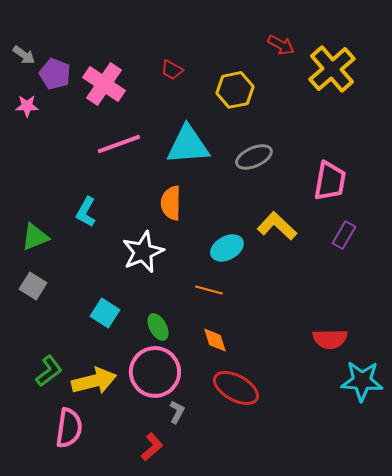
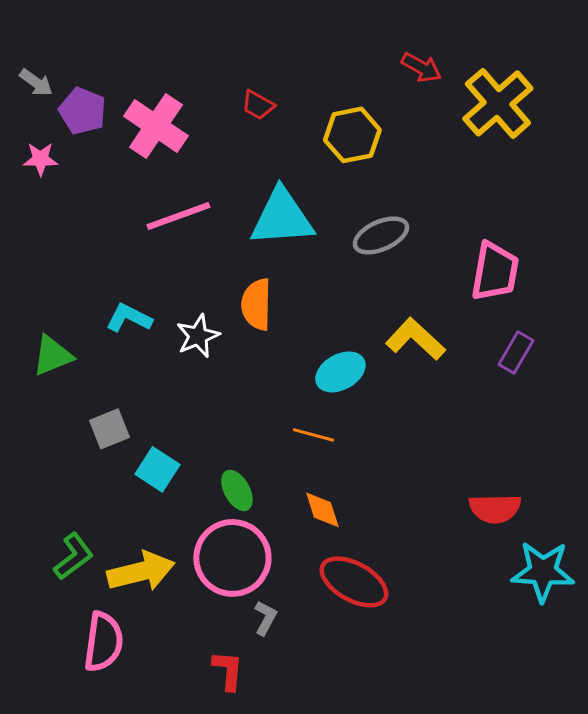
cyan L-shape: (86, 212) -> (129, 318), turned 88
white star: (143, 252) -> (198, 336), moved, size x0.7
gray square: (33, 286) -> (109, 429), moved, turned 36
red L-shape: (152, 447) -> (228, 670), turned -44

